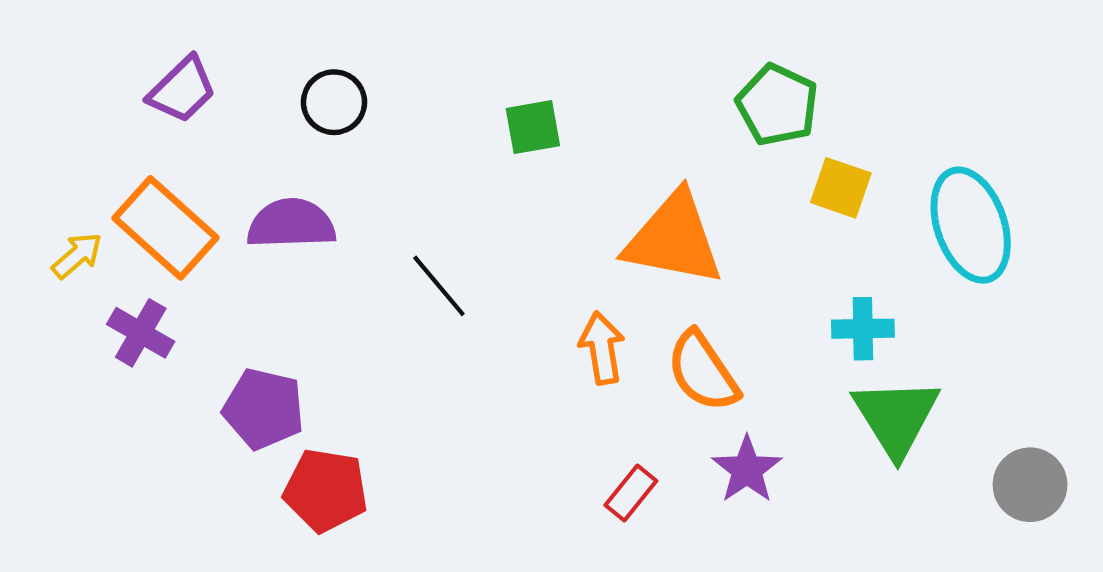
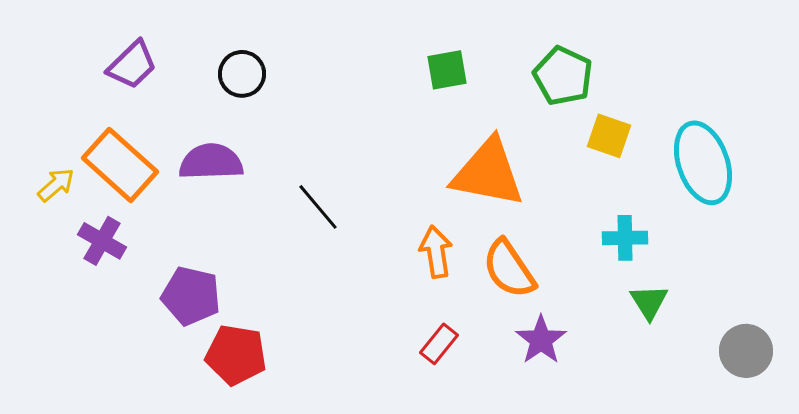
green square: (533, 127) -> (447, 70), moved
green triangle: (896, 417) -> (649, 302), size x0.6
red rectangle: (631, 493) -> (439, 344), moved

